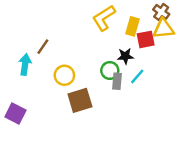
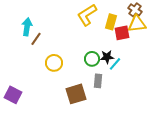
black star: (125, 56) -> (107, 57), moved
cyan arrow: (25, 65) -> (27, 27), moved
gray rectangle: (117, 81) -> (98, 81), moved
brown square: (80, 100) -> (76, 94), moved

